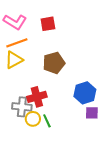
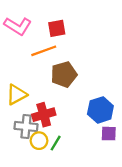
orange line: (17, 43) -> (44, 51), moved
yellow triangle: (14, 60) -> (17, 95), moved
green line: (47, 121) -> (56, 143), turned 56

